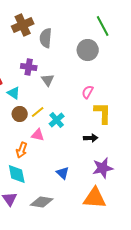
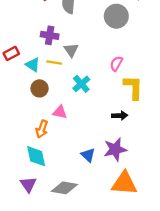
yellow line: (38, 112) -> (54, 62), moved, turned 48
cyan cross: (57, 120) -> (81, 84), moved
purple star: (103, 168) -> (115, 149), moved

